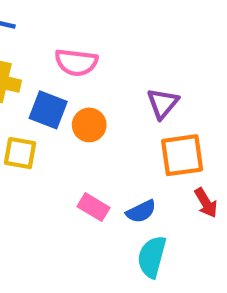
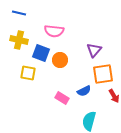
blue semicircle: (141, 211) -> (84, 91), moved

